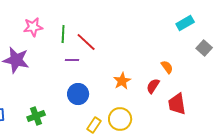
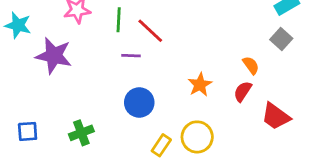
gray square: (204, 48) -> (281, 39), moved
orange semicircle: (167, 67) -> (251, 65), moved
red trapezoid: (177, 104) -> (276, 116), turned -45

